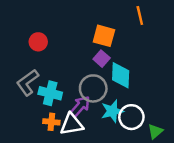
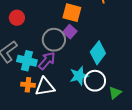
cyan diamond: (121, 75) -> (98, 53), moved, turned 35
gray circle: (93, 88) -> (54, 40), moved
purple arrow: (80, 106) -> (47, 61), moved

